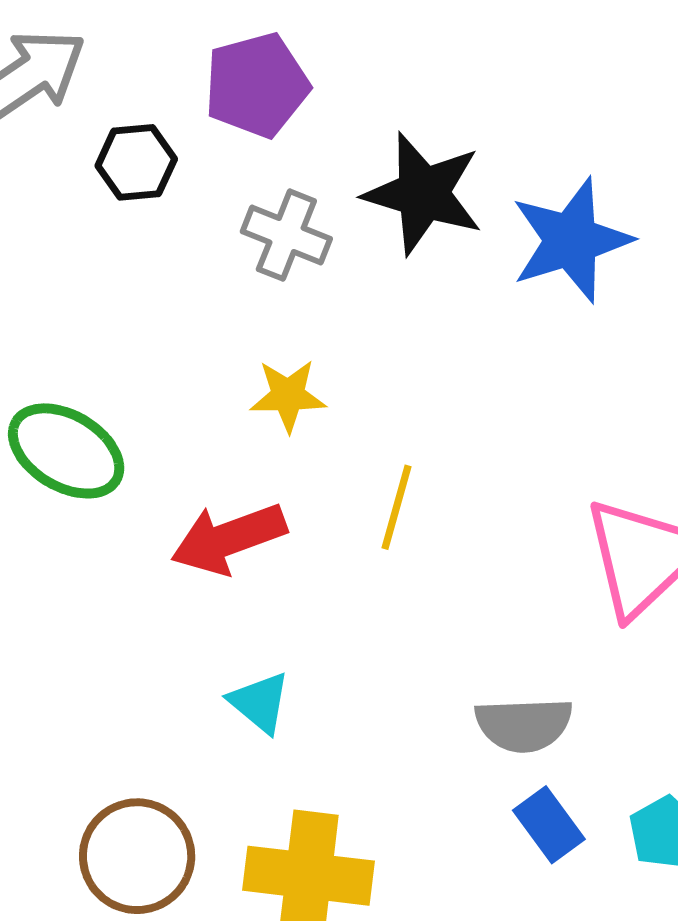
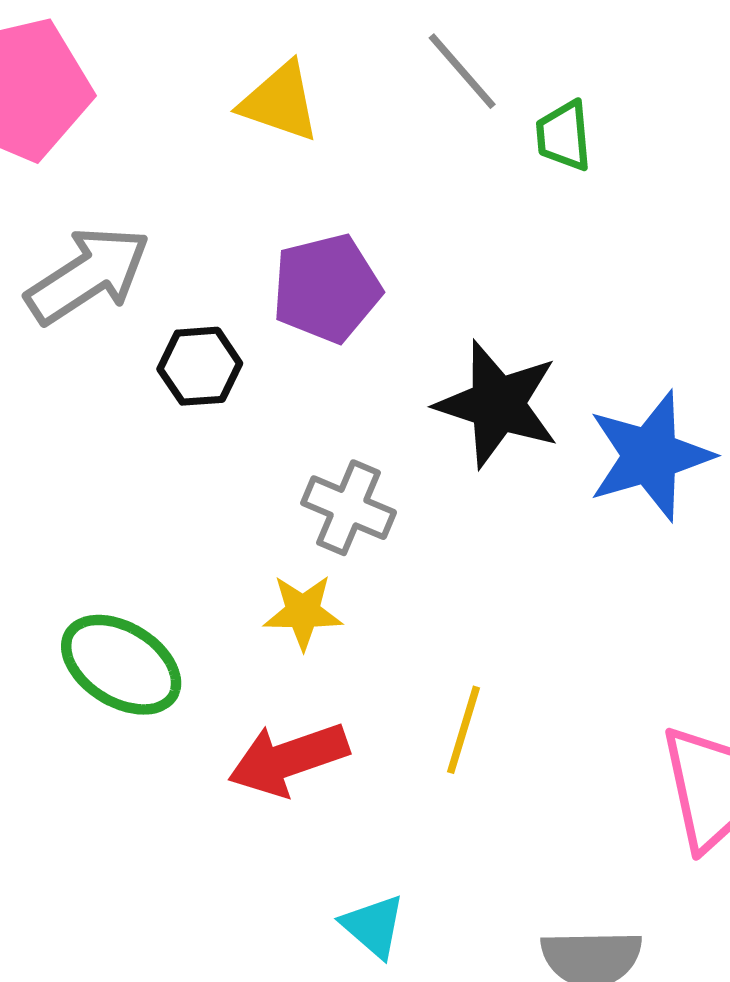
gray cross: (286, 235) -> (349, 508), moved
yellow star: (288, 396) -> (303, 612), moved
cyan triangle: (260, 702) -> (373, 926), moved

